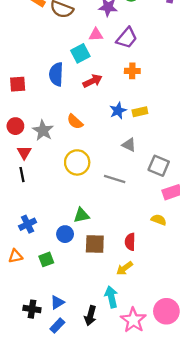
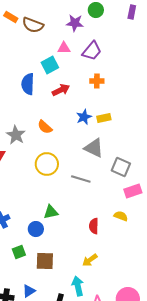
gray triangle: (129, 145) -> (94, 148), size x1.5
red semicircle: (130, 242) -> (94, 226), moved
brown square: (95, 244) -> (45, 261), moved

